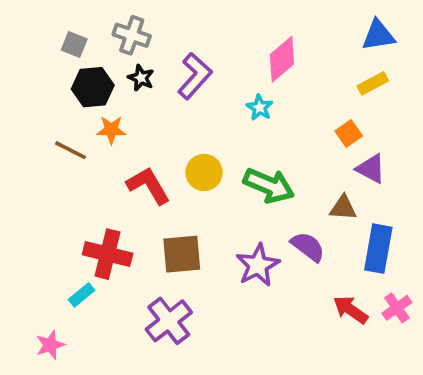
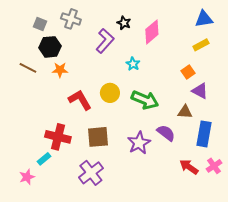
black star: (141, 78) -> (124, 23), moved
cyan star: (260, 108) -> (133, 64), moved
brown line: (70, 150) -> (28, 68), moved
pink star: (50, 345) -> (27, 177), moved

